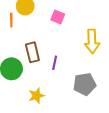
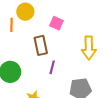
brown rectangle: (32, 52) -> (41, 45), moved

